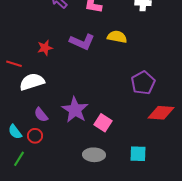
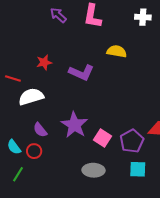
purple L-shape: (82, 42) -> (81, 73), moved
purple pentagon: (143, 83) -> (132, 141), moved

